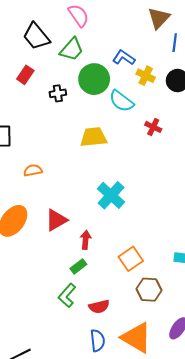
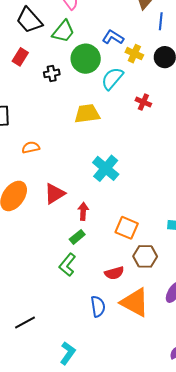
cyan semicircle: (121, 101) -> (112, 78), turned 95
orange square: (131, 259) -> (127, 228), turned -30
red semicircle: (99, 307) -> (114, 273), moved

